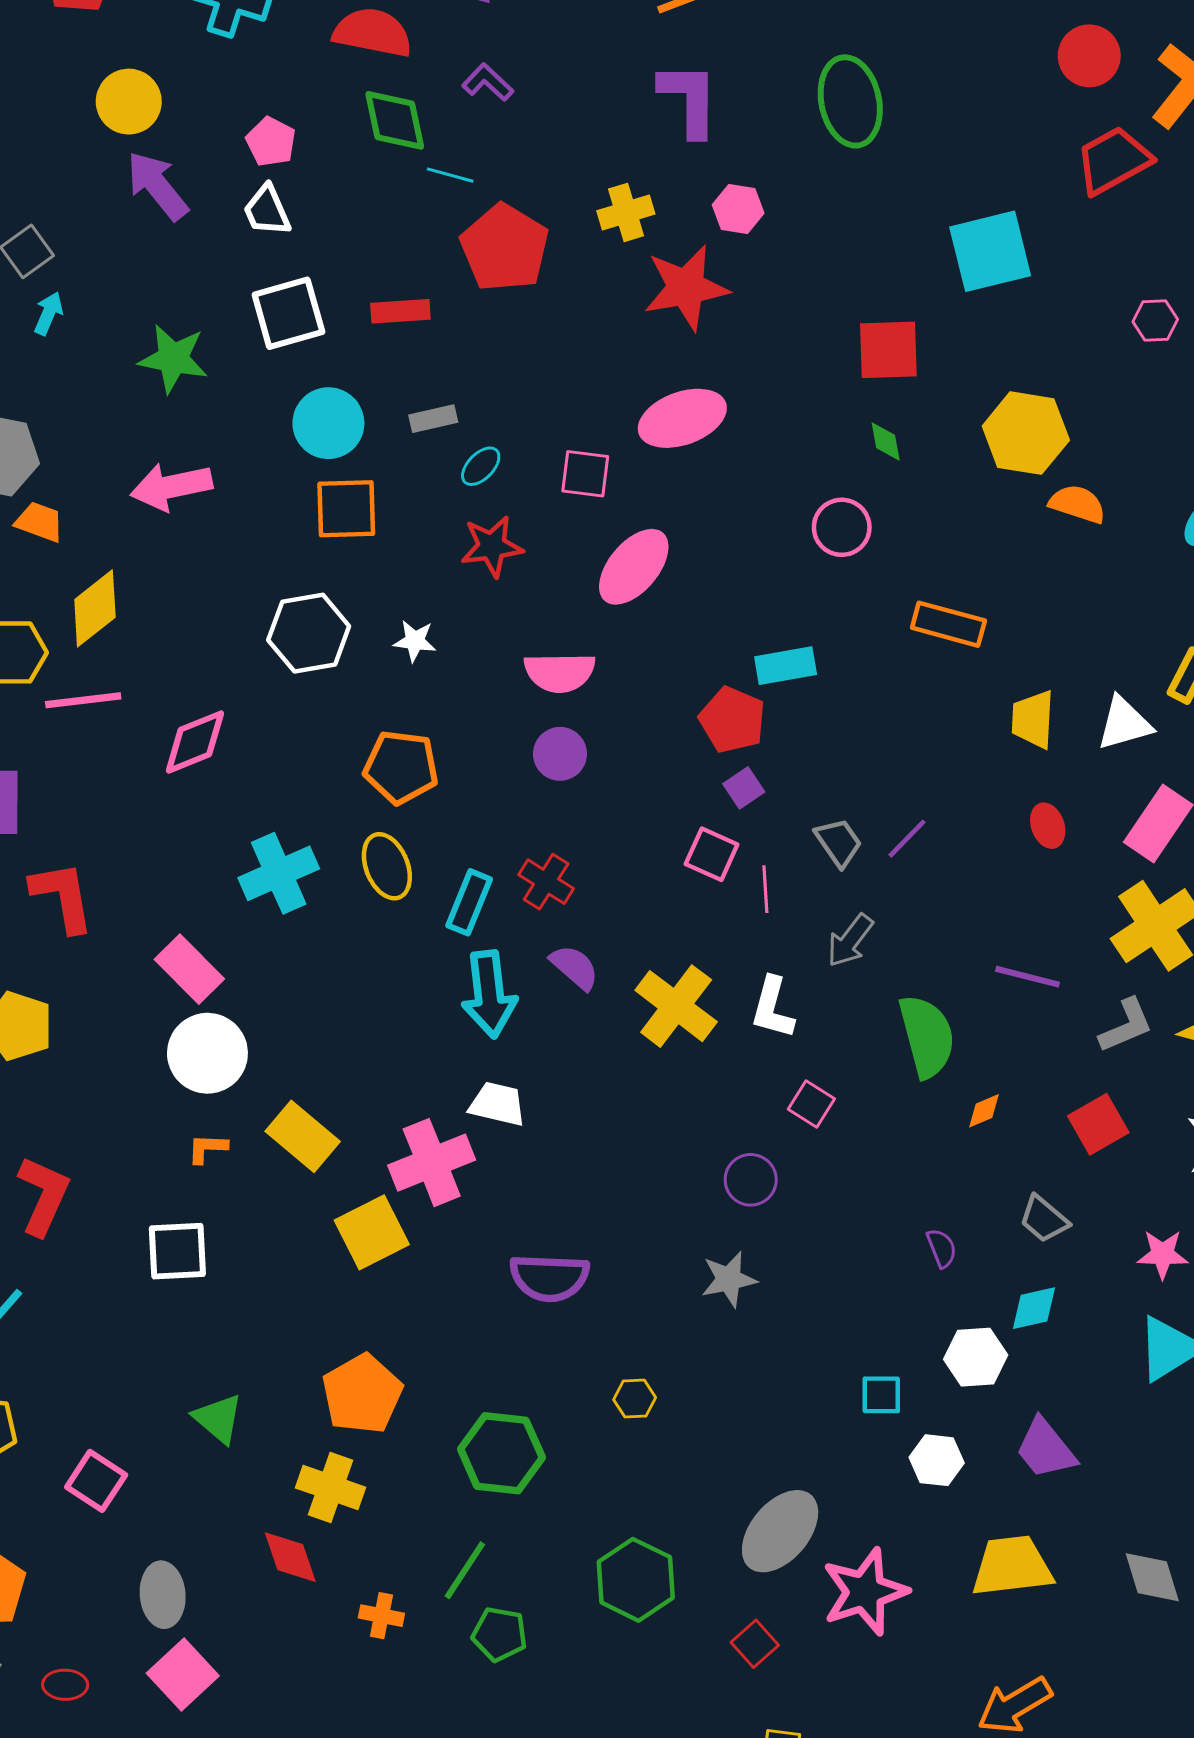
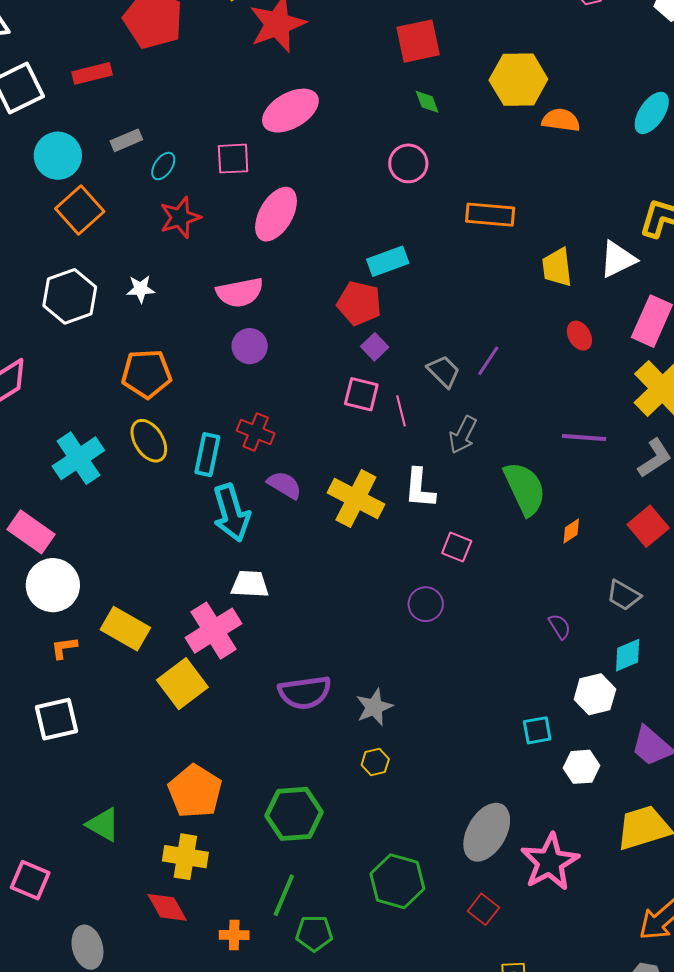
orange square: (346, 509) -> (80, 210), turned -30
gray star: (729, 1279) -> (374, 707), moved

